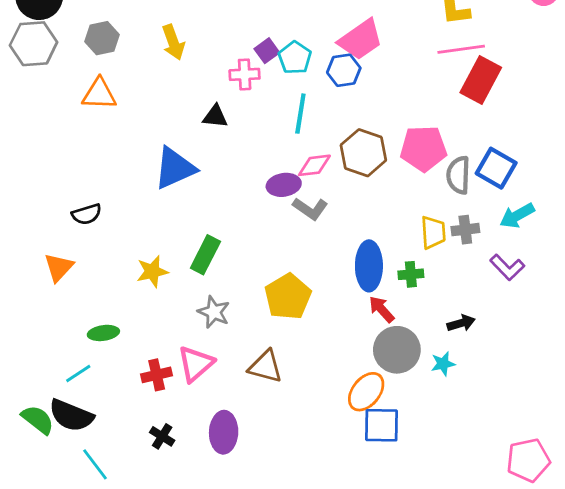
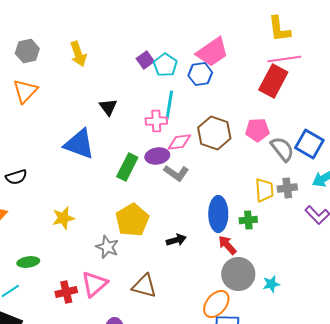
pink cross: (245, 74) -> (156, 121), moved
red rectangle: (481, 80) -> (273, 81), moved
orange triangle: (99, 94) -> (25, 91), turned -48
black triangle: (215, 116) -> (108, 107), turned 48
pink pentagon: (423, 149) -> (257, 130), size x0.7
blue triangle: (175, 168) -> (79, 144), turned 44
gray semicircle: (458, 175) -> (282, 149), turned 140
green rectangle: (205, 255) -> (127, 167), moved
yellow pentagon: (288, 297) -> (132, 220), moved
black arrow: (461, 323) -> (176, 240), moved

